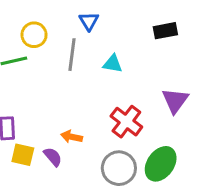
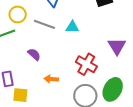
gray line: (72, 55) -> (44, 24), turned -70
purple semicircle: (53, 157) -> (34, 54), moved

